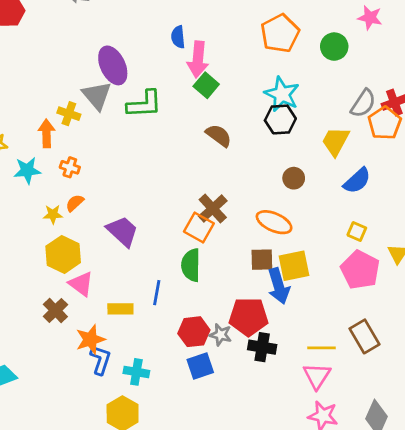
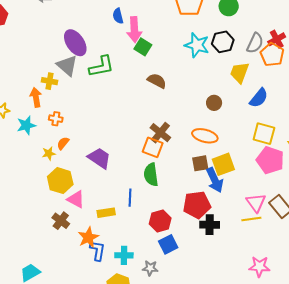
black hexagon: (280, 119) -> (223, 42), moved
yellow square: (357, 231) -> (264, 134), size x1.6
gray star: (221, 335) -> (150, 268), moved
pink triangle: (317, 376) -> (256, 203), moved

